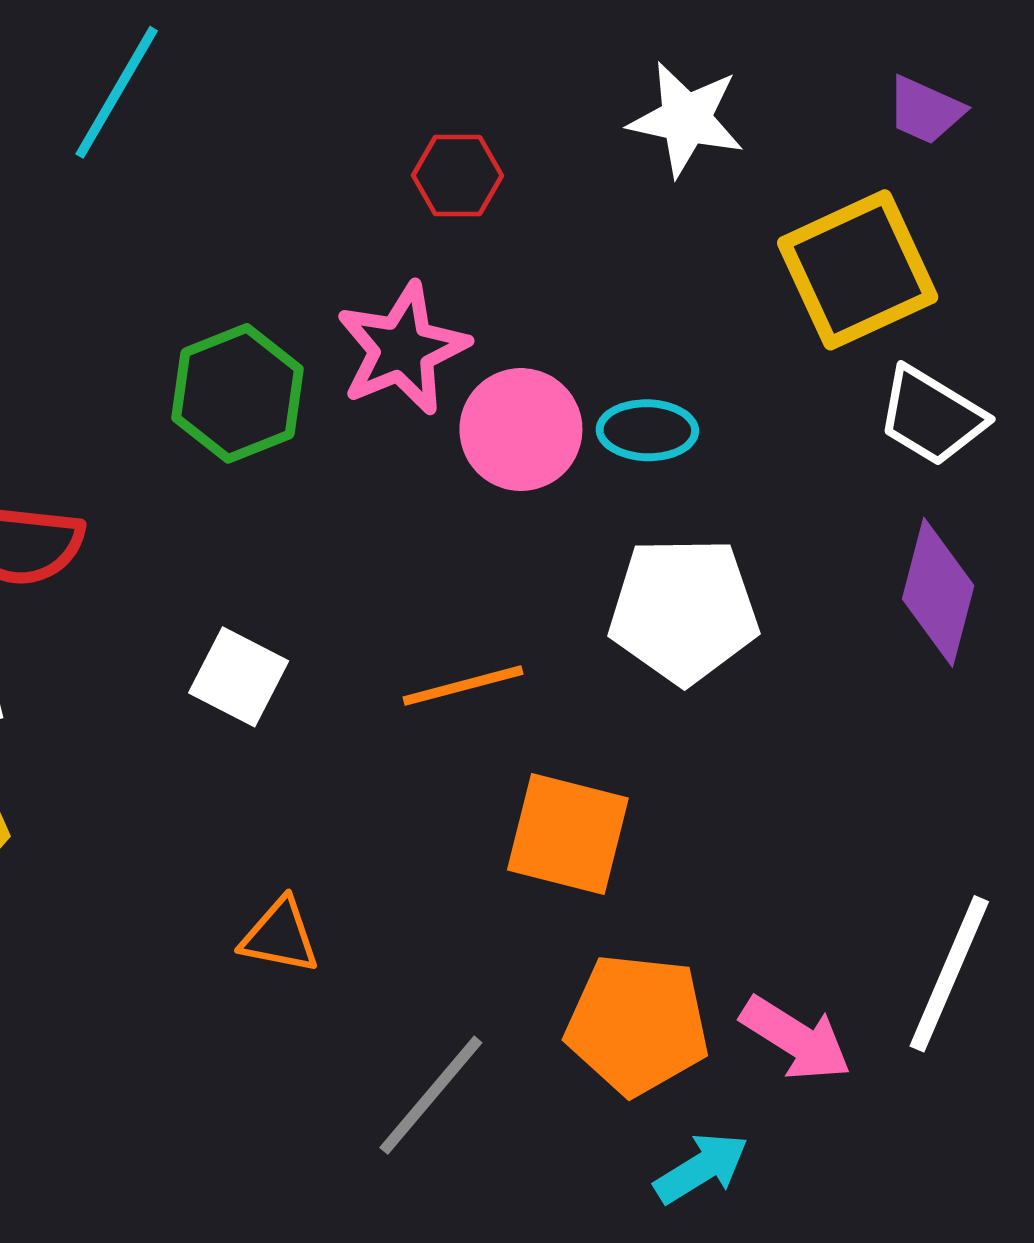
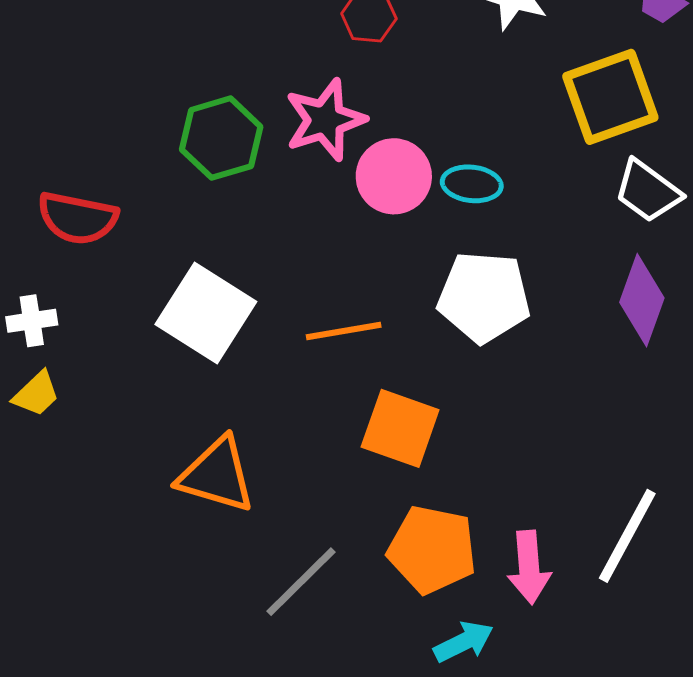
white square: (239, 677) -> (206, 313), size x1.6
orange triangle: (280, 936) -> (217, 475), size x1.6
pink arrow: (796, 1039) -> (529, 567), turned 48

